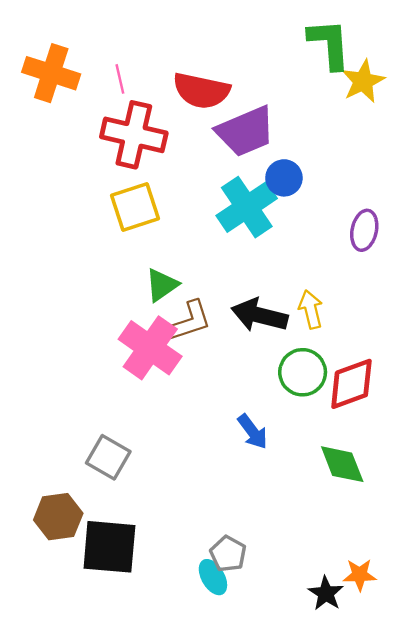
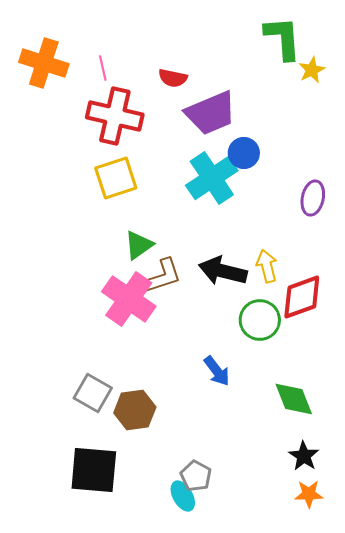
yellow star: (363, 81) -> (312, 70), size x0.7
red semicircle: (201, 91) -> (173, 78), size x0.6
red diamond: (351, 384) -> (302, 297), moved
brown hexagon: (58, 517) -> (135, 410), moved
black star: (326, 593) -> (304, 456), moved

